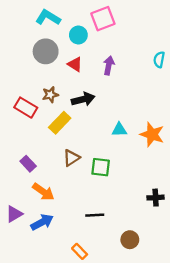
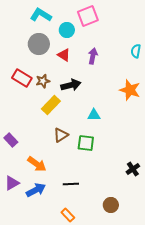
red rectangle: (26, 108) -> (22, 78), moved
cyan triangle: (119, 130) -> (94, 115), moved
orange star: (152, 134) -> (130, 90), moved
purple rectangle: (28, 164) -> (11, 140), moved
black cross: (156, 198) -> (133, 169), turned -32
black line: (95, 215) -> (71, 184), moved

